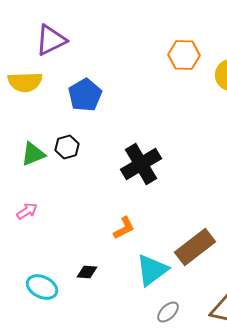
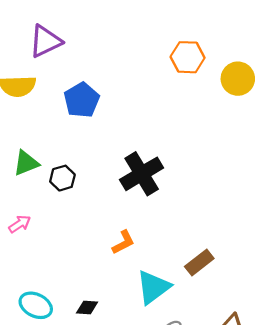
black hexagon: (67, 147) -> (62, 178), moved
brown rectangle: (195, 247) -> (199, 263), size x0.7
black diamond: (87, 272) -> (87, 307), moved

